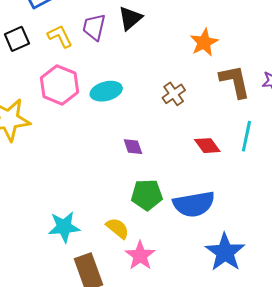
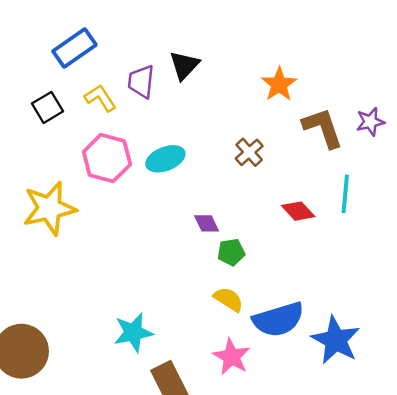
green pentagon: (147, 195) -> (231, 252), moved, size x0.7
blue semicircle: (194, 204) -> (278, 319), moved
yellow semicircle: (118, 228) -> (228, 299), moved

